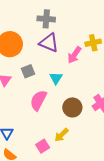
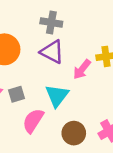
gray square: (28, 71) -> (17, 94), moved
cyan triangle: (56, 78) -> (57, 96), size x1.5

